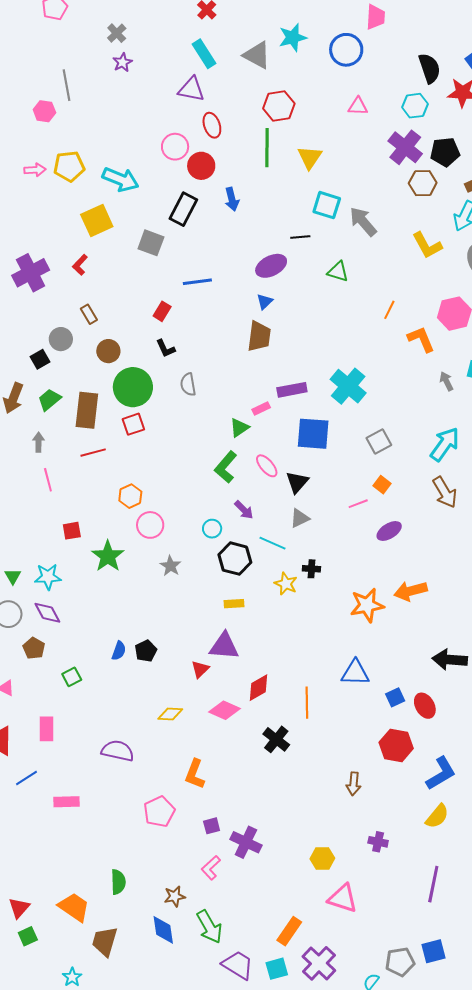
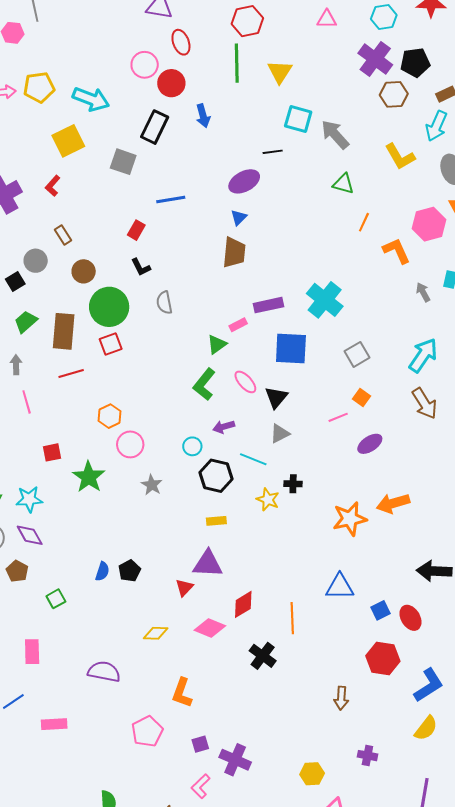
green triangle: (338, 272) -> (343, 184), moved
purple arrow: (244, 510) -> (224, 427), turned 120

